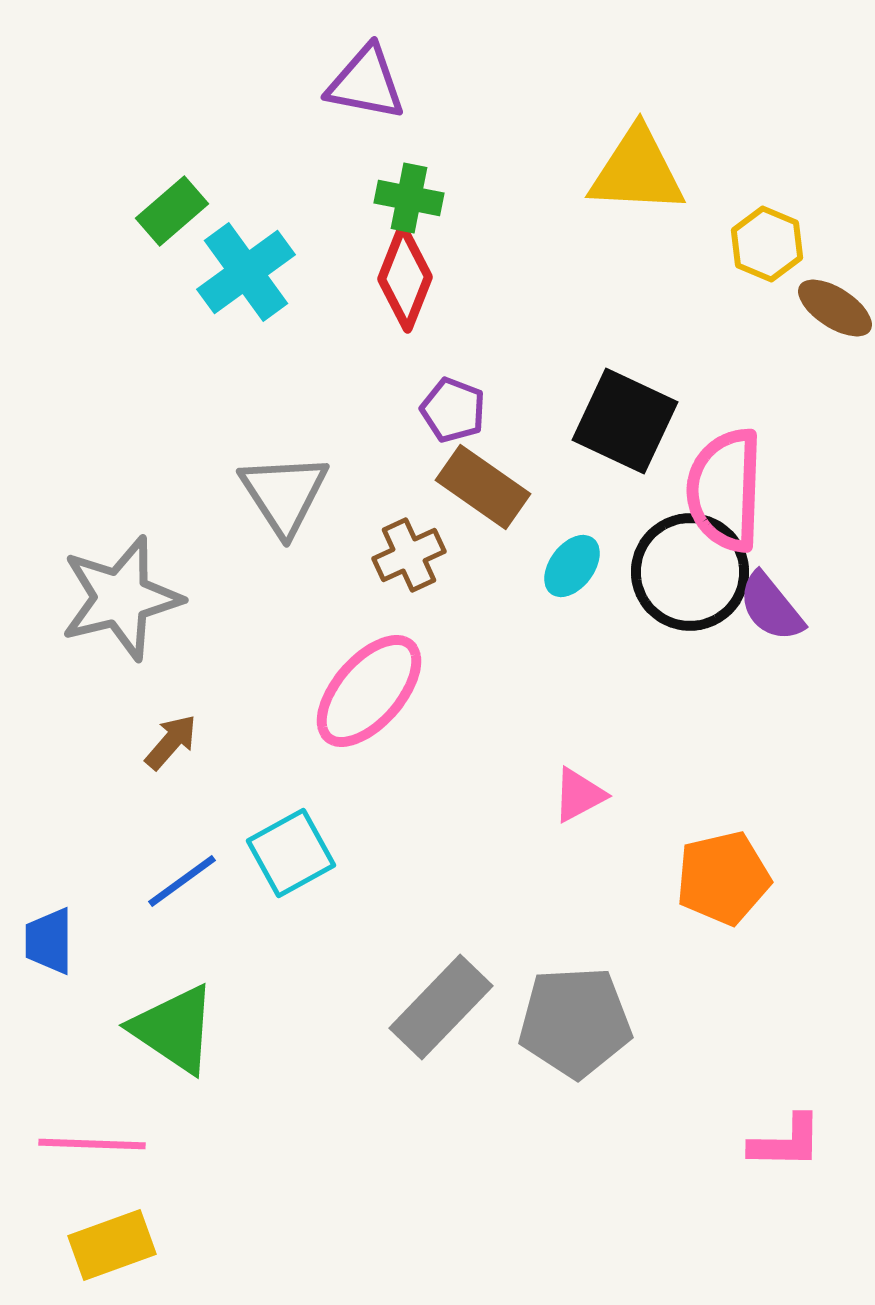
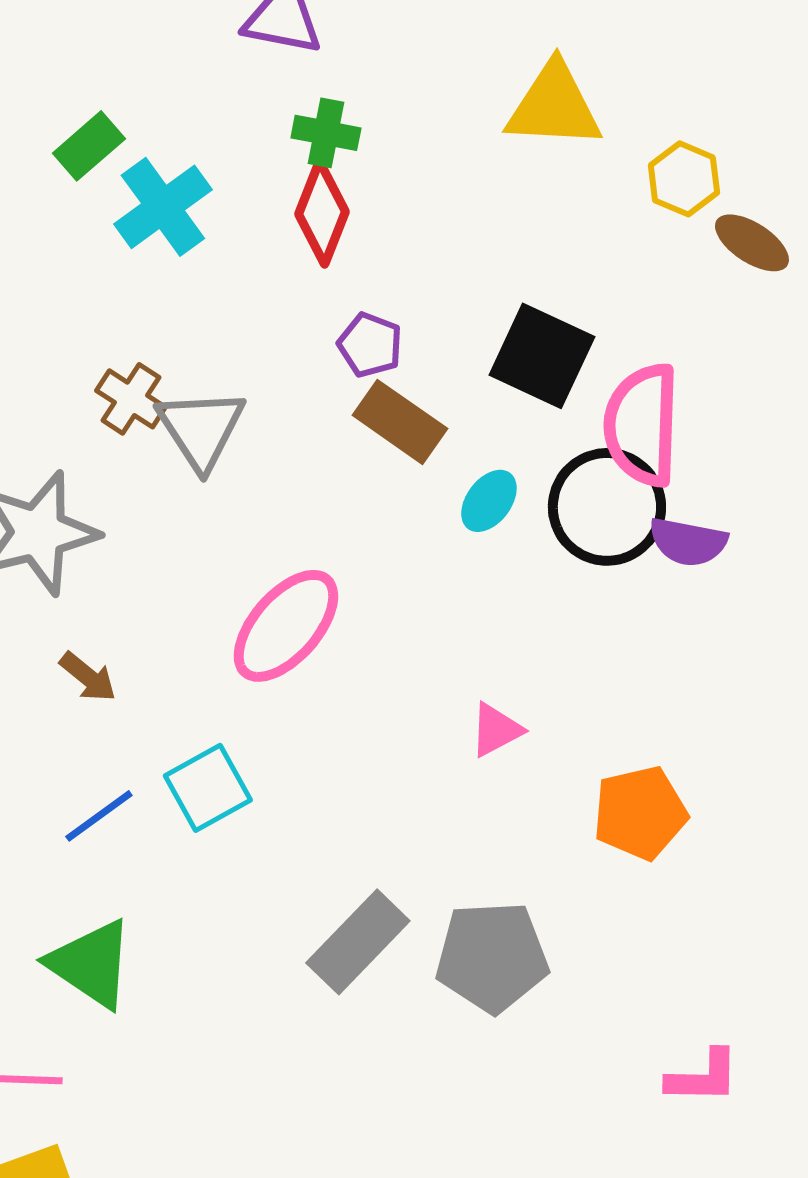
brown cross: (409, 555) -> (131, 399), moved, turned -32
purple semicircle: (771, 607) -> (688, 542), turned -40
brown arrow: (171, 742) -> (88, 677), turned 88

